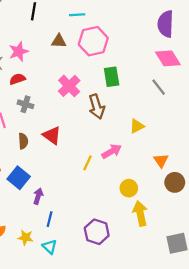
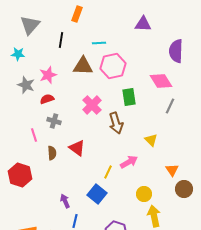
brown triangle: (59, 41) -> (83, 66), size x1.5
pink diamond: (168, 58) -> (161, 81), moved
gray line: (159, 87) -> (170, 106), turned 63
yellow triangle: (137, 126) -> (151, 140), turned -48
blue square: (19, 178) -> (97, 194), moved
purple arrow: (38, 196) -> (65, 201), turned -40

